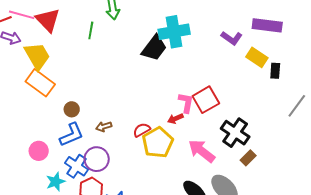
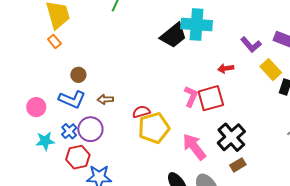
orange rectangle: (40, 83) -> (54, 41), size x0.5
red arrow: (175, 119) -> (226, 68), moved
blue L-shape: (72, 135) -> (72, 99), turned 32
blue cross: (76, 166) -> (69, 131), size x0.7

